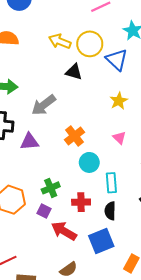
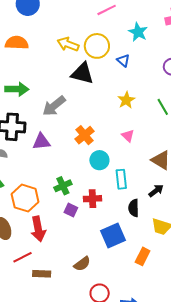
blue triangle: (117, 60) -> (123, 60), size x0.6
black triangle: (74, 72) -> (82, 73), size x1.4
purple square: (44, 211) -> (71, 210), moved
black semicircle: (110, 211) -> (134, 208), moved
red arrow: (64, 231) -> (38, 229), moved, turned -130

